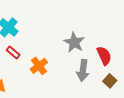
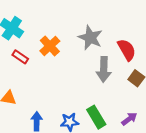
orange cross: (39, 66) -> (50, 46), moved

